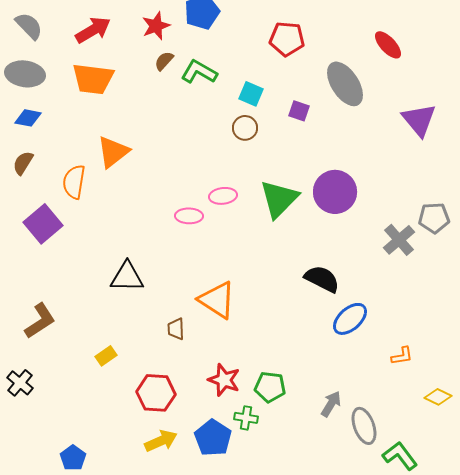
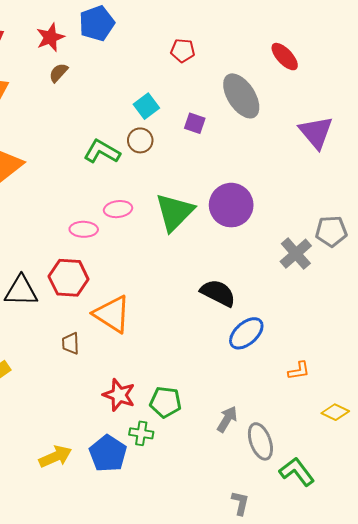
red pentagon: (287, 39) -> (183, 51), size x0.7
green L-shape: (199, 72) -> (102, 152), moved
cyan square: (251, 94) -> (146, 106), turned 30
red hexagon: (156, 393) -> (69, 278), moved

